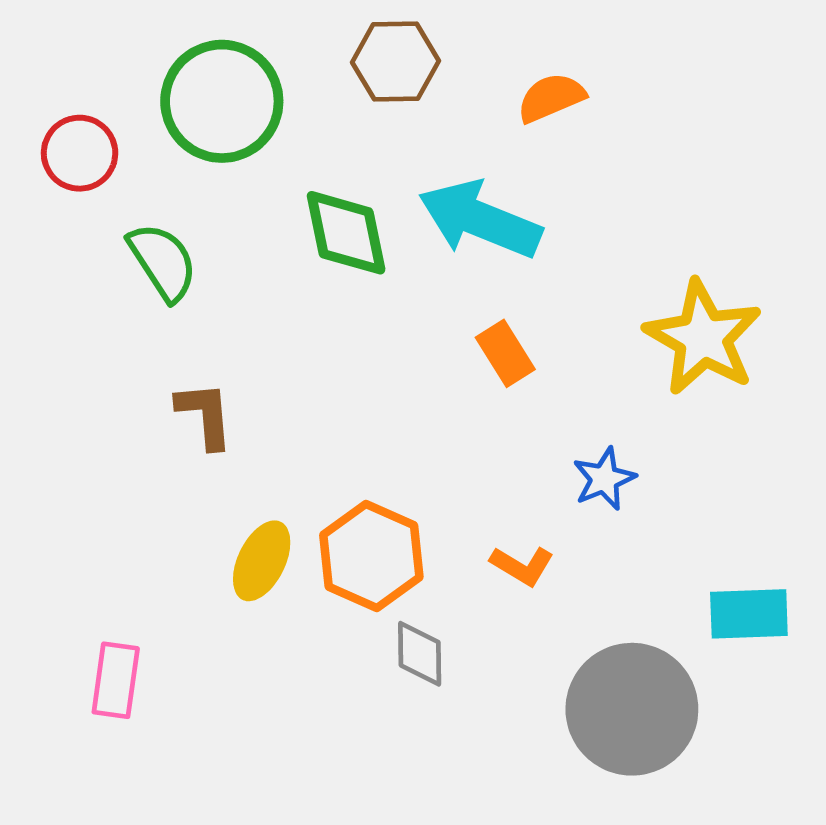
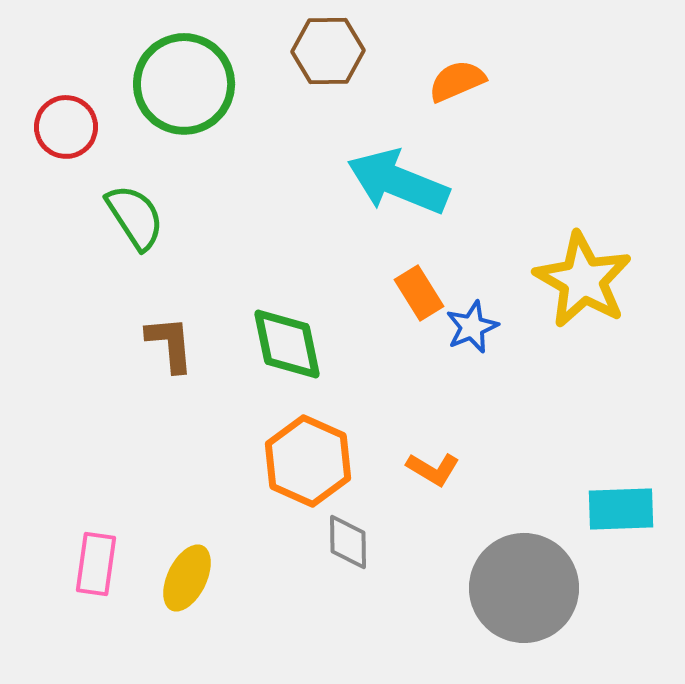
green diamond: (346, 233) -> (287, 344), moved
blue star: (604, 479) -> (472, 327), moved
yellow ellipse: (262, 561) -> (187, 578), moved

